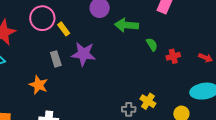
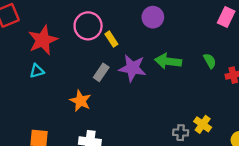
green arrow: (127, 25) -> (168, 61), moved
gray rectangle: (56, 59) -> (101, 72), turned 49

